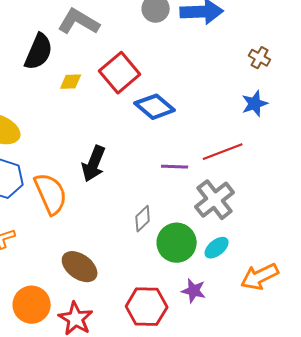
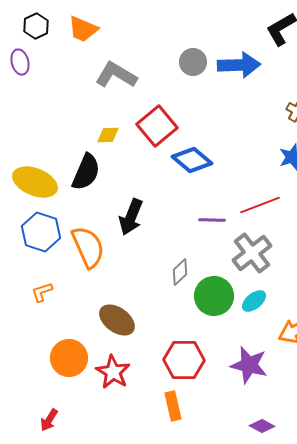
black semicircle: (39, 52) -> (86, 172), moved
purple star: (194, 291) -> (249, 365), moved, size x1.5

